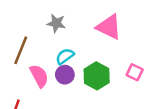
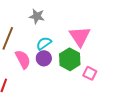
pink triangle: (109, 27) -> (80, 36), moved, turned 30
pink square: (135, 72) -> (90, 73), moved

